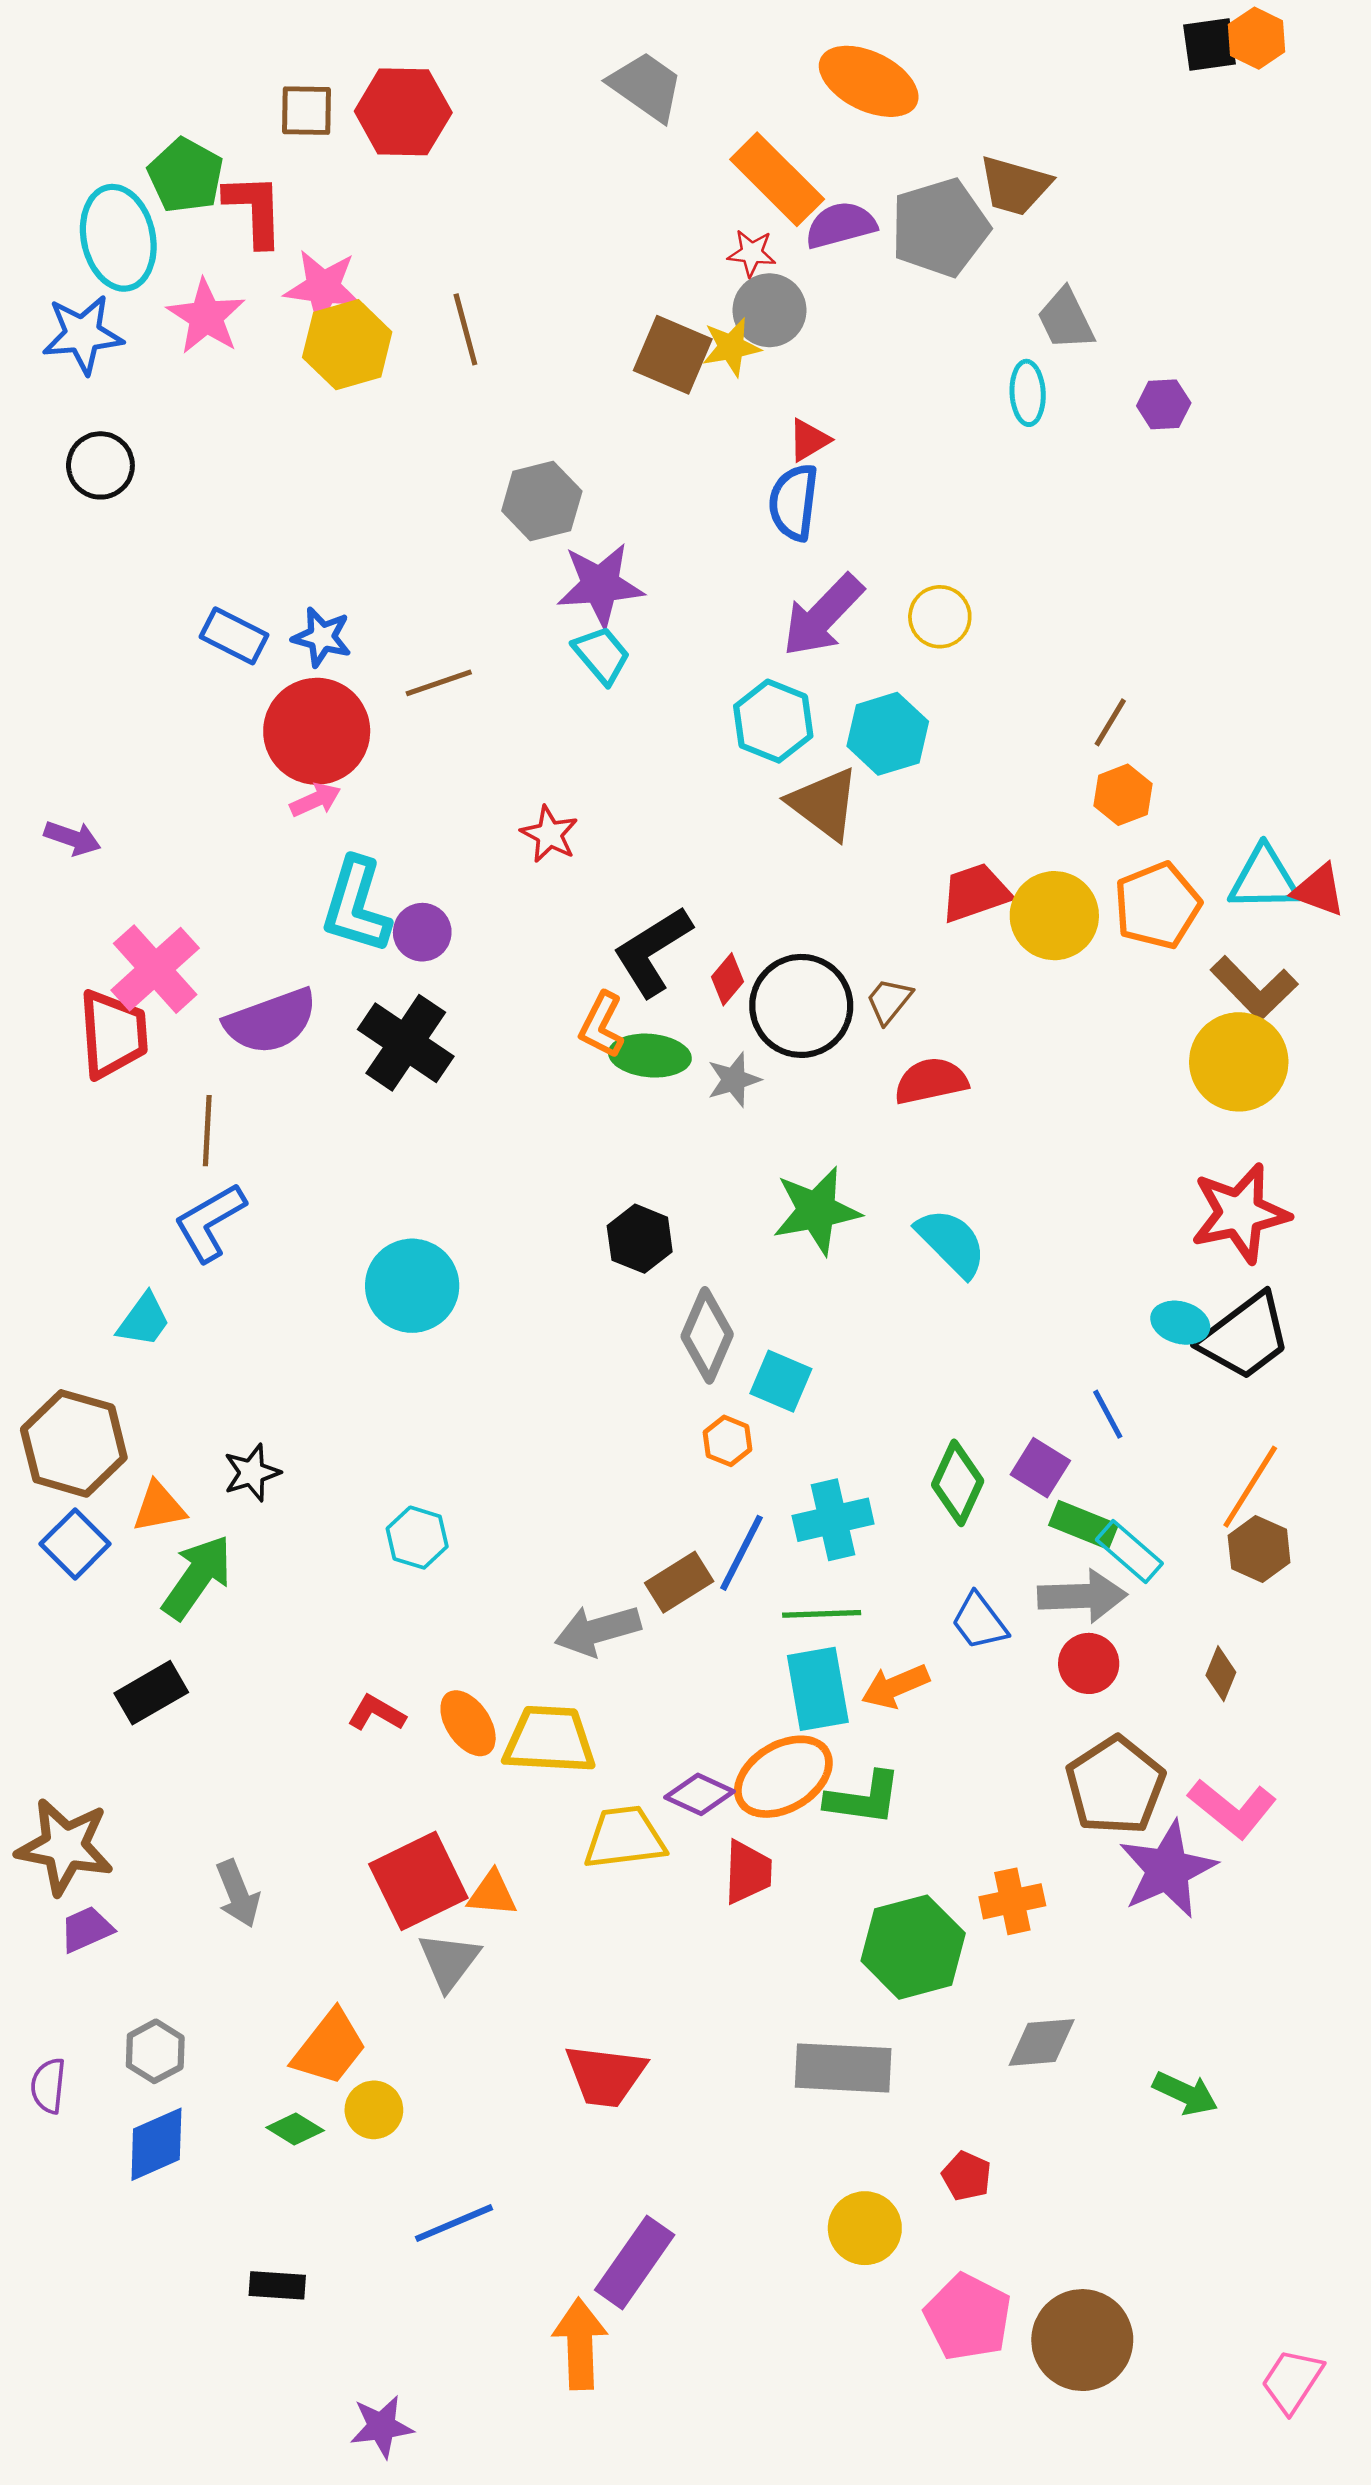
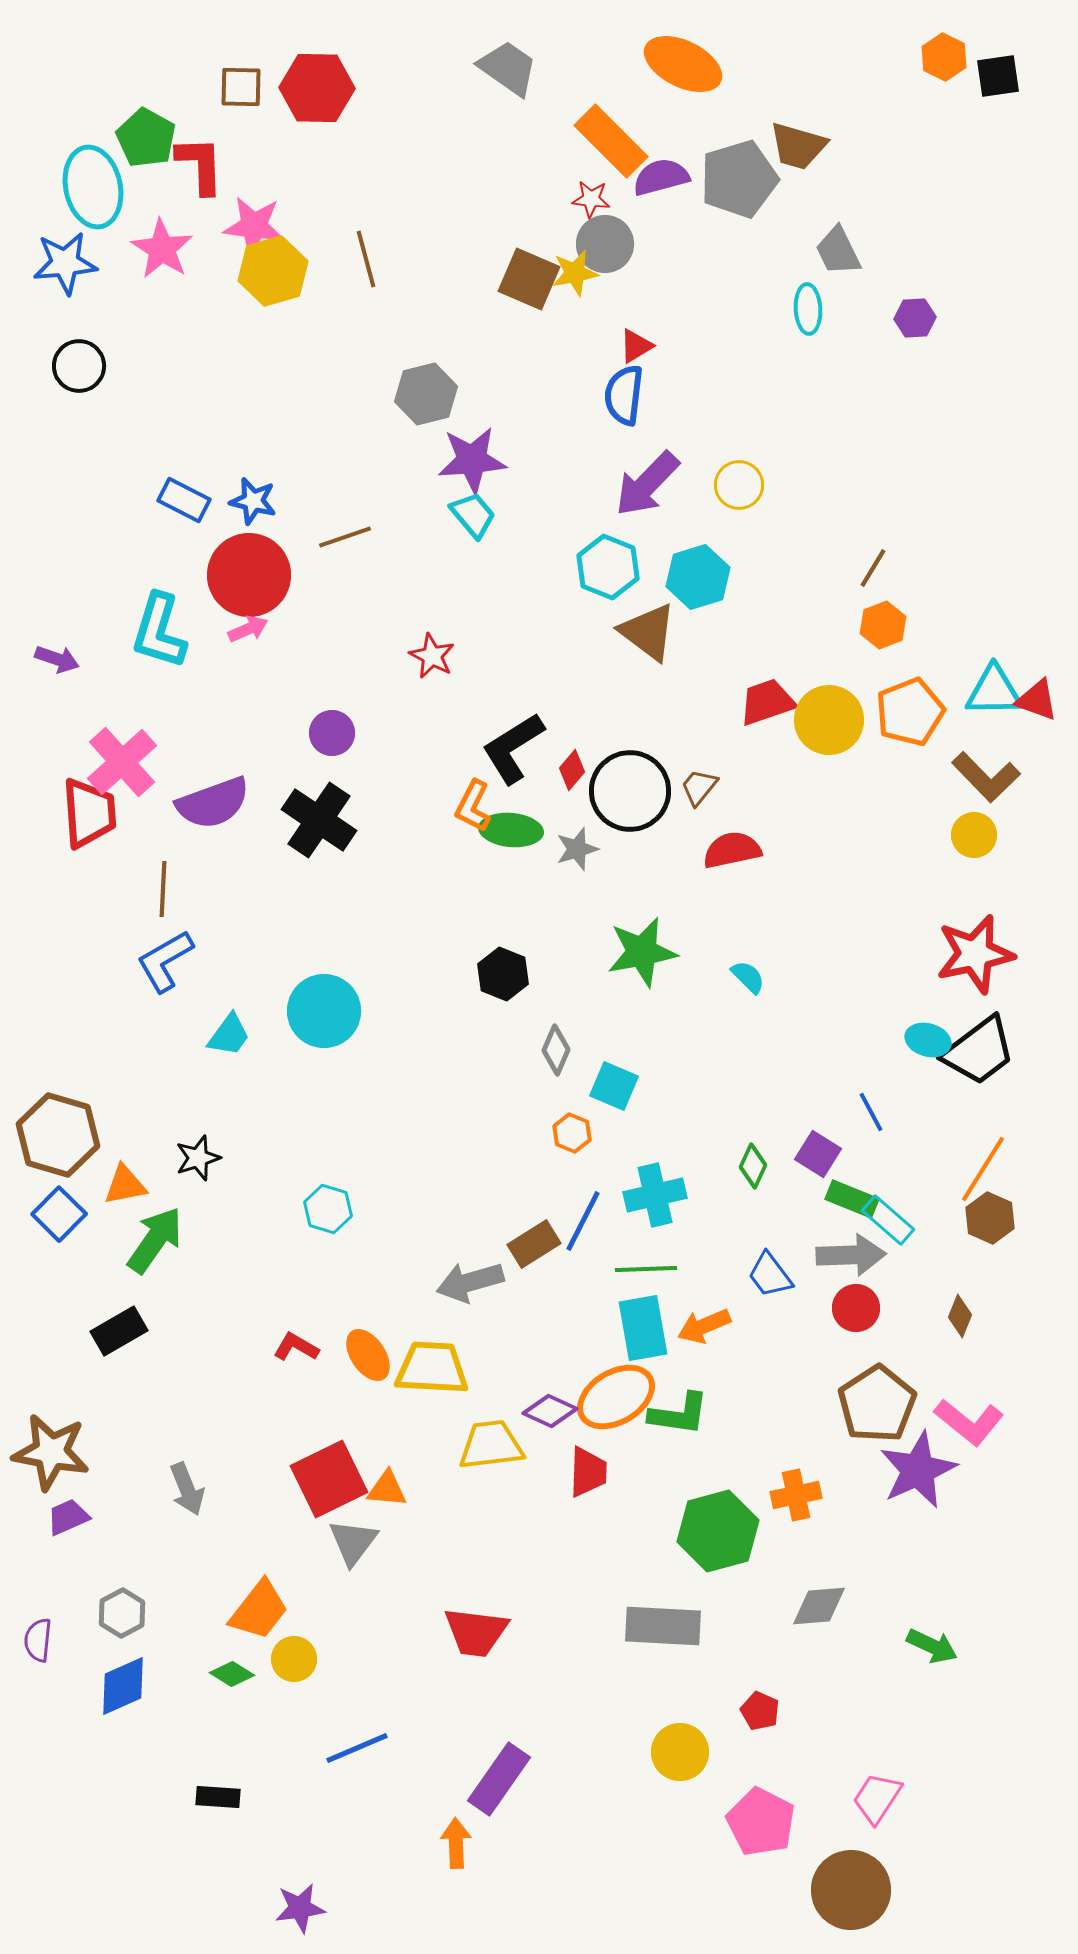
orange hexagon: (1257, 38) -> (944, 57), moved
black square: (1209, 44) -> (998, 76), moved
cyan L-shape: (356, 905) -> (159, 631), moved
yellow circle: (1239, 1062) -> (974, 835), size x0.6
cyan semicircle: (951, 1242) -> (748, 977), size x0.6
cyan trapezoid: (144, 1320) -> (229, 1035), moved
gray diamond: (707, 1335) -> (556, 1050), size x0.7
green diamond: (958, 1483) -> (753, 1166), size x0.7
brown circle: (1082, 2340) -> (851, 1890), moved
orange arrow: (580, 2344) -> (456, 1843), size x0.7
pink trapezoid: (1292, 2381) -> (877, 1798), moved

